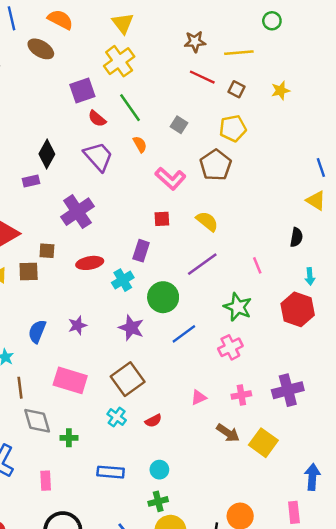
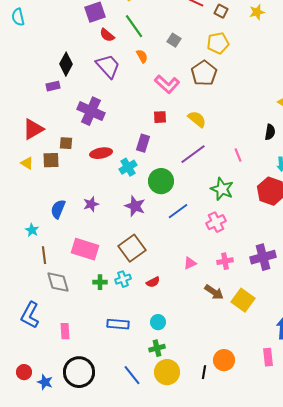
purple cross: (77, 212) -> (91, 111), turned -32
cyan cross: (117, 417) -> (123, 279), turned 35
green cross: (69, 438) -> (100, 282), moved

